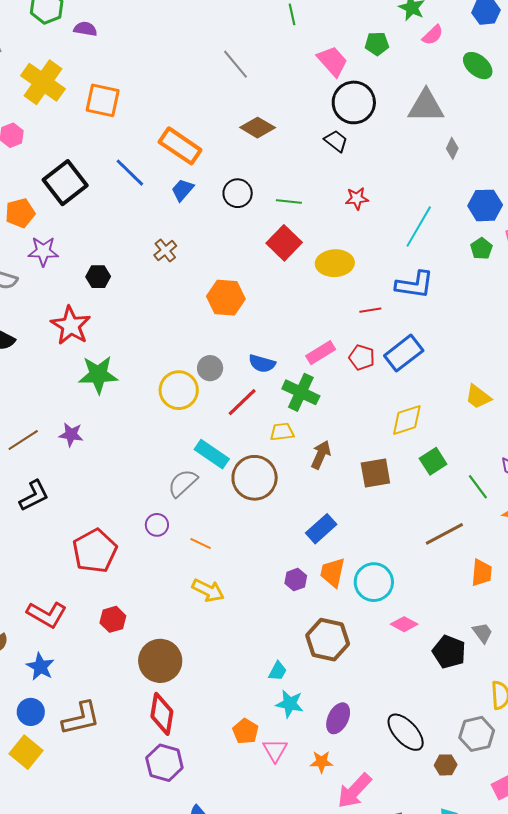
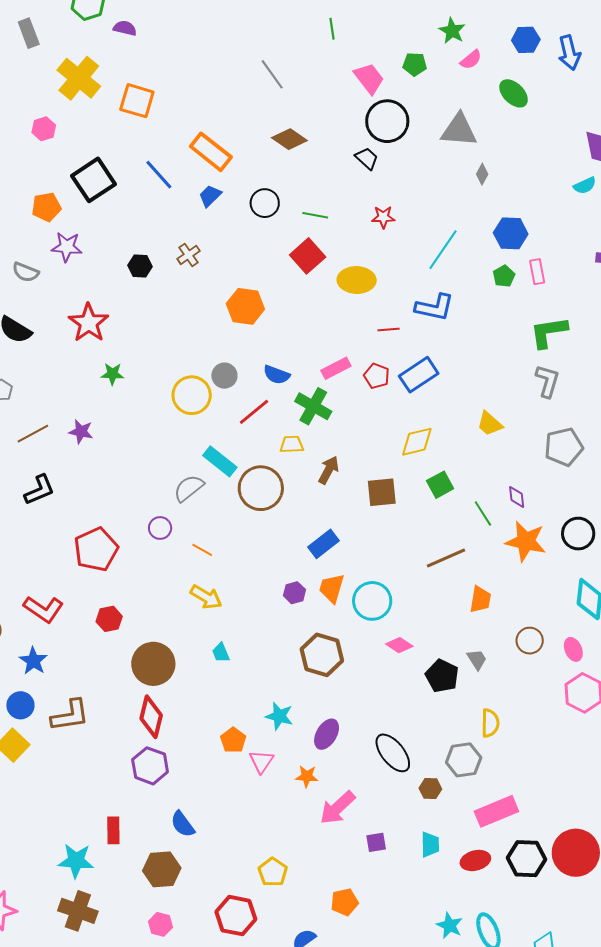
black hexagon: (98, 277) -> (140, 266), moved
green star: (98, 375) -> (112, 374), size x0.6
cyan trapezoid: (278, 671) -> (221, 653), moved, turned 125

